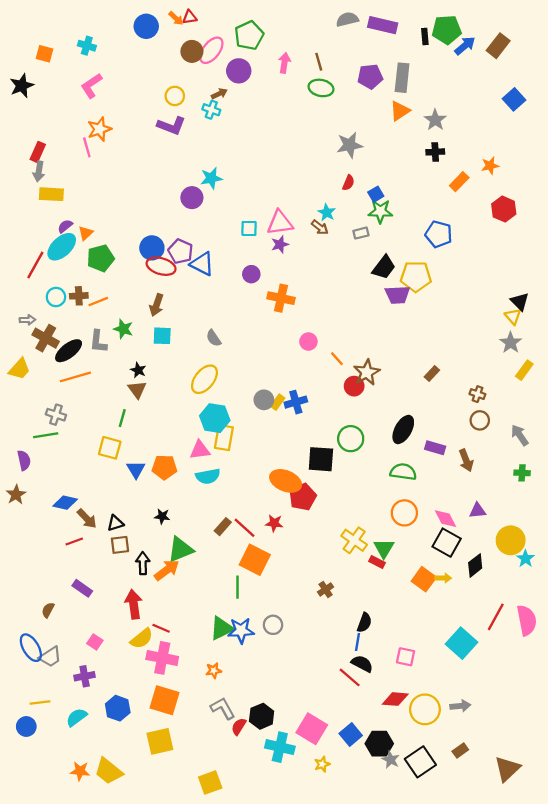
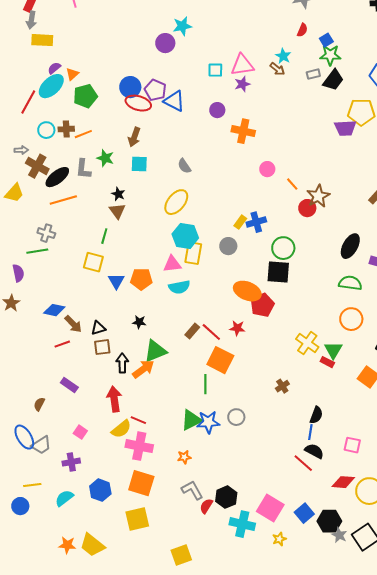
black trapezoid: (384, 267) -> (333, 80), moved
gray circle: (264, 400) -> (228, 246), moved
green circle: (351, 439) -> (283, 248), moved

